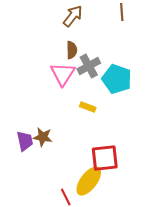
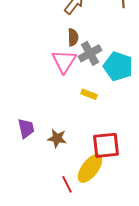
brown star: (43, 137) -> (57, 138), moved

